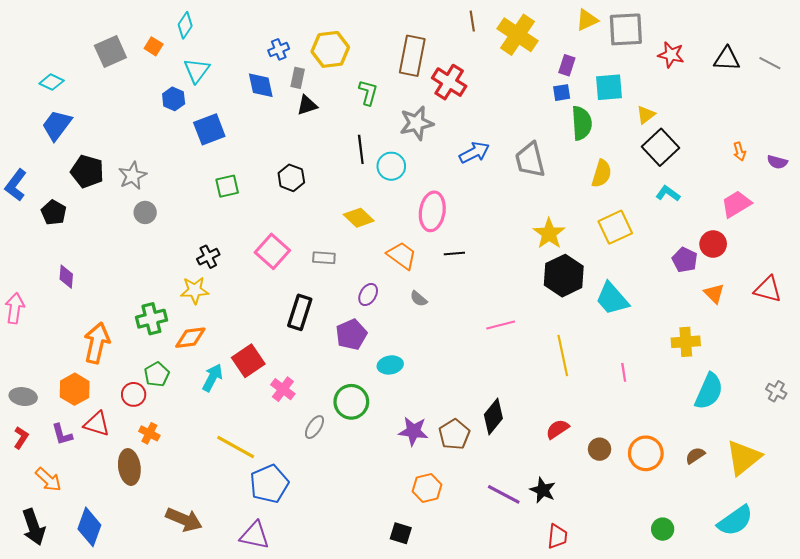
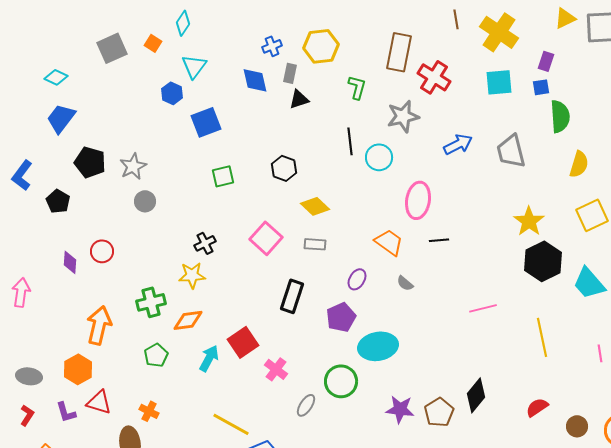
cyan square: (609, 87) -> (499, 82), moved
yellow diamond: (359, 218) -> (315, 206), moved
cyan ellipse: (390, 365) -> (378, 346), size x1.6
red circle: (134, 394) -> (102, 251), moved

